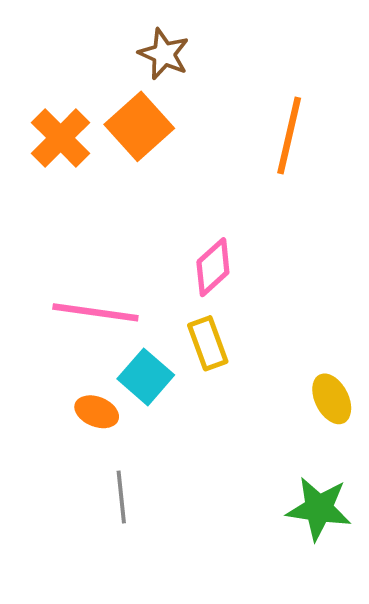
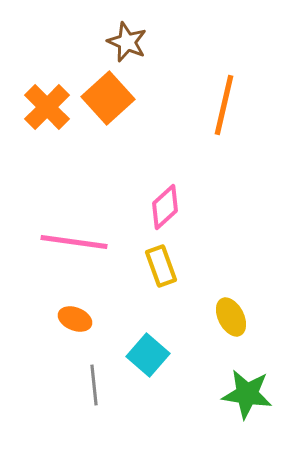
cyan square: (146, 377) -> (148, 355), moved
yellow ellipse: (332, 399) -> (231, 317), moved

